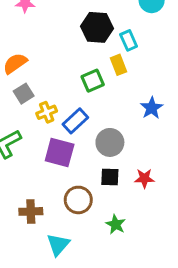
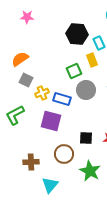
gray square: (24, 94) -> (26, 80), turned -32
blue rectangle: (75, 121) -> (62, 99), turned 60
gray circle: (110, 142) -> (86, 90), moved
green star: (116, 224) -> (90, 171), size x1.5

